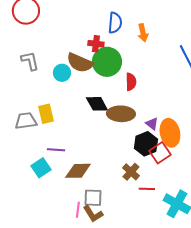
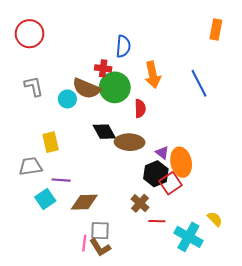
orange arrow: (143, 33) -> (153, 75), moved, size x1.4
gray trapezoid: (26, 121) -> (31, 166), moved

